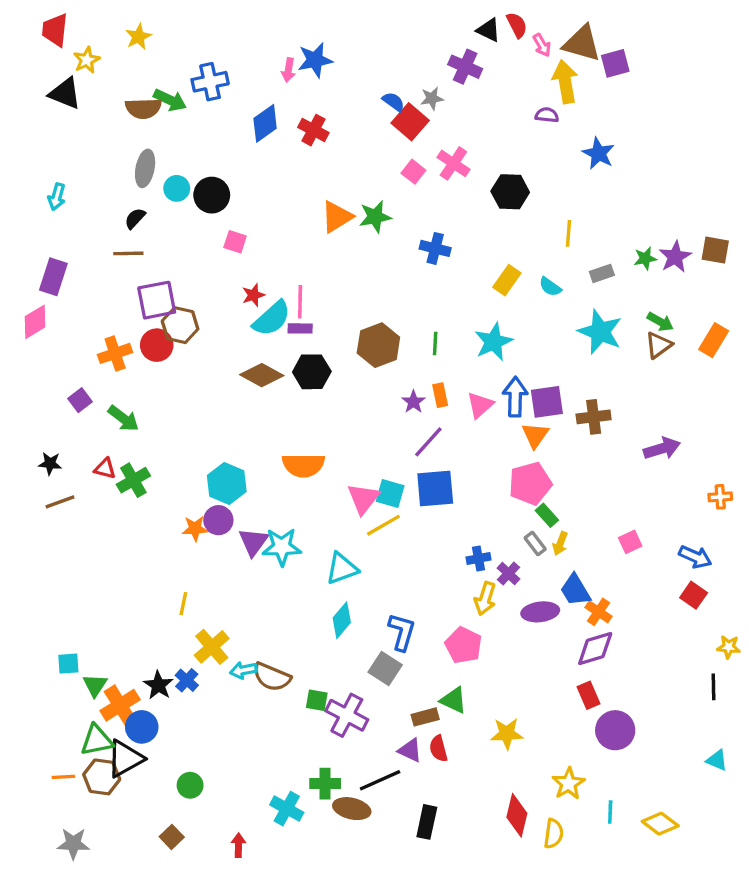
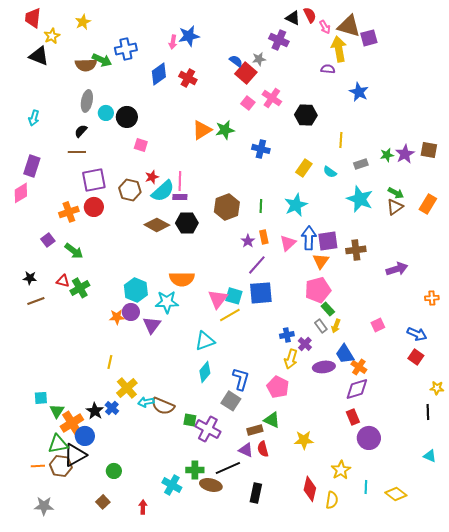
brown hexagon: (180, 325) -> (130, 190), moved
cyan star: (282, 547) -> (167, 302), moved

